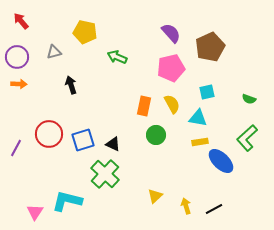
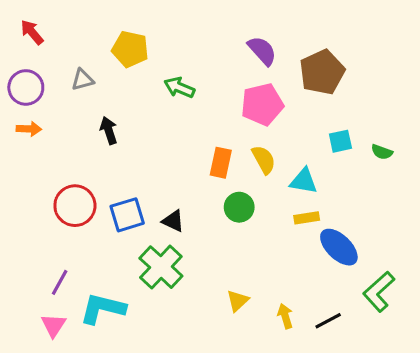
cyan square: (207, 92) -> (340, 141), moved
green L-shape: (247, 138) -> (379, 292), moved
purple line: (16, 148) -> (60, 282), moved

